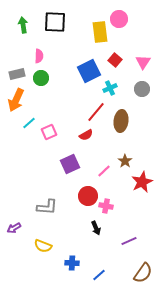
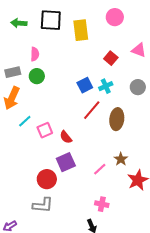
green arrow: (23, 25) -> (19, 23), turned -77
yellow rectangle: (100, 32) -> (81, 30), moved
pink triangle: (143, 62) -> (139, 50), moved, turned -42
blue square: (89, 71) -> (85, 85), moved, size x0.7
red semicircle: (86, 135) -> (66, 137), moved, turned 80
red circle: (88, 196) -> (47, 179), moved

